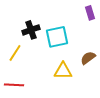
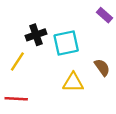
purple rectangle: (90, 13) -> (104, 15), turned -32
brown semicircle: (88, 58) -> (102, 67), turned 91

